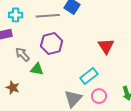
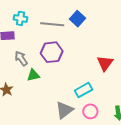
green triangle: (37, 69) -> (33, 75), turned -32

